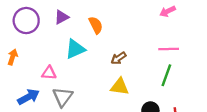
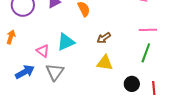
cyan triangle: (75, 49) -> (66, 42), moved
pink triangle: (49, 73) -> (43, 51), turned 32

